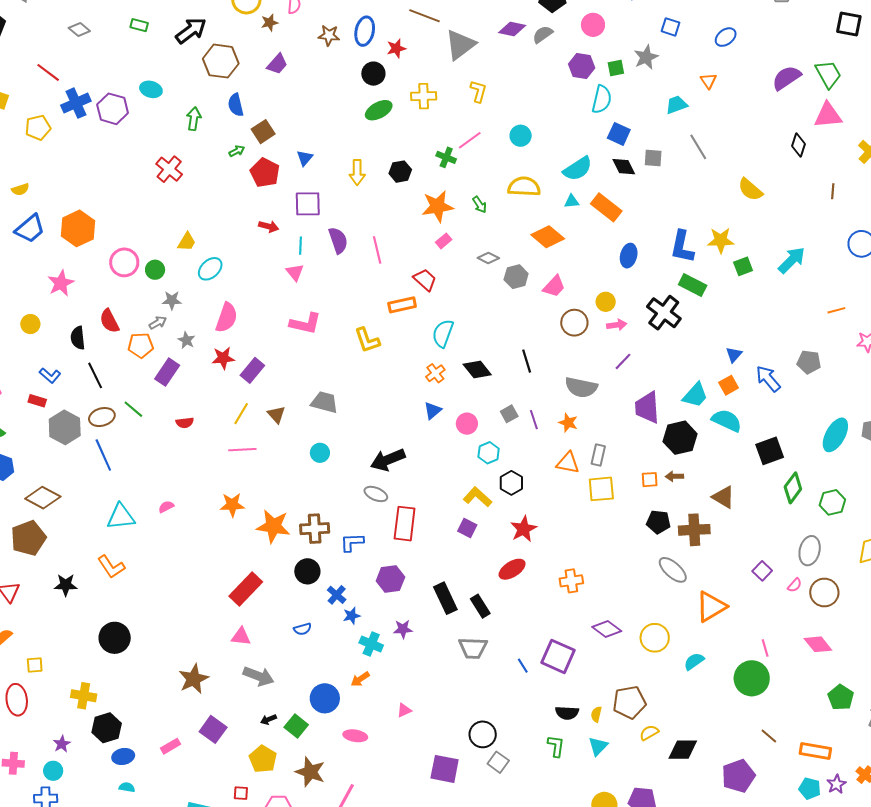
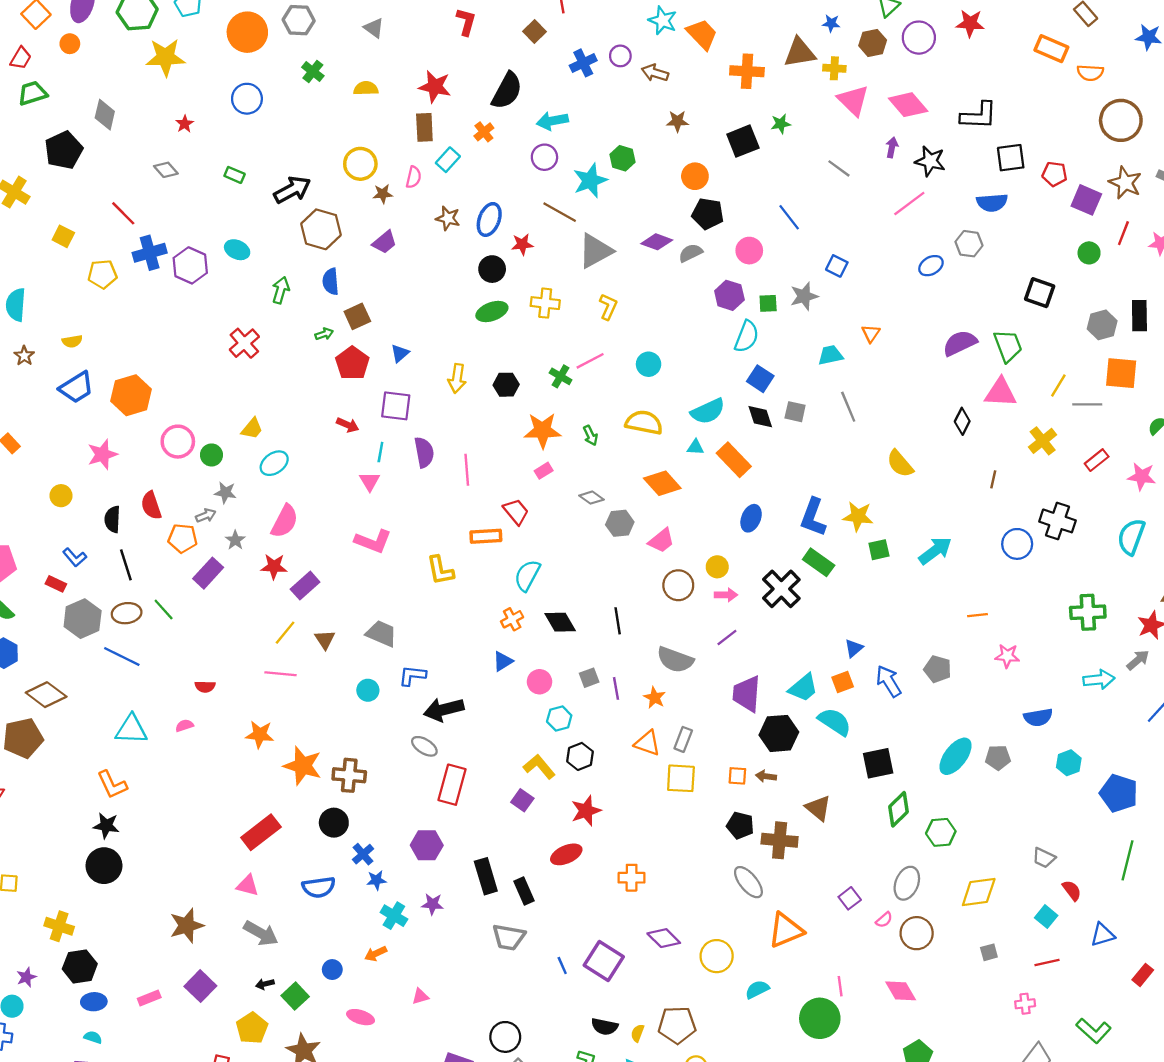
blue ellipse: (726, 37) -> (931, 266), moved
red semicircle: (185, 423) -> (205, 687), moved
blue line: (103, 455) -> (122, 657), turned -48
blue L-shape: (352, 542) -> (412, 676), moved
black star: (66, 585) -> (106, 826), moved
blue semicircle: (303, 629) -> (319, 887), size x1.6
blue circle: (325, 698) -> (332, 970), size x0.6

